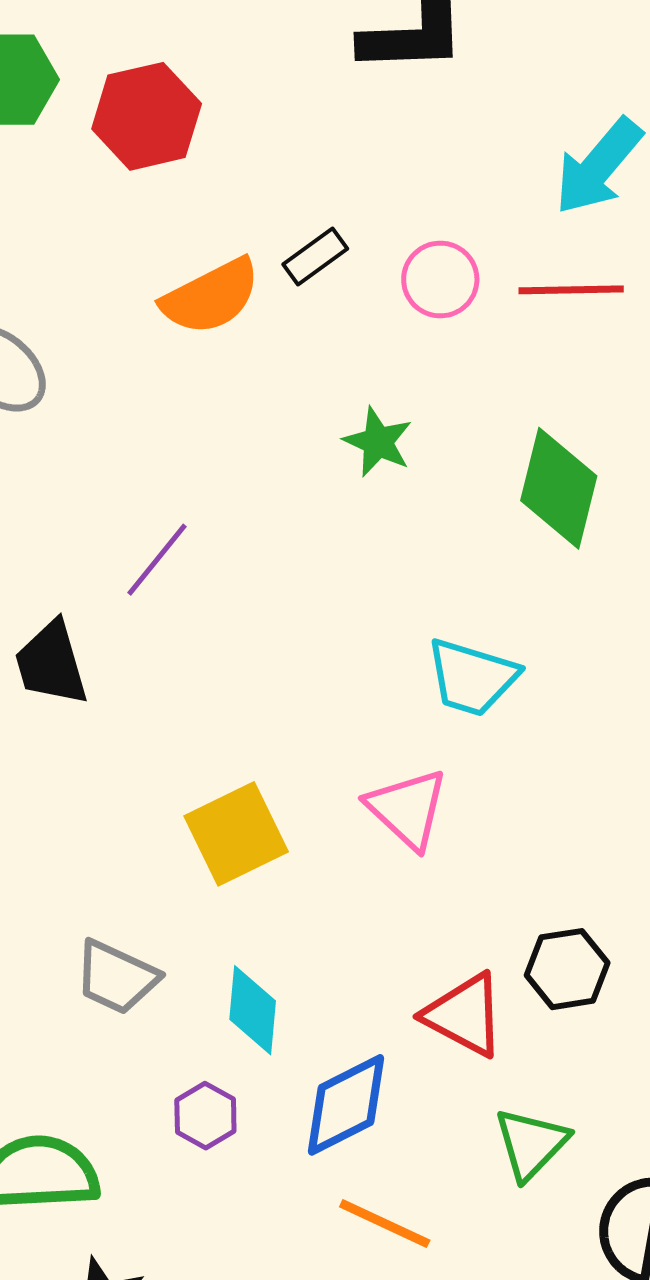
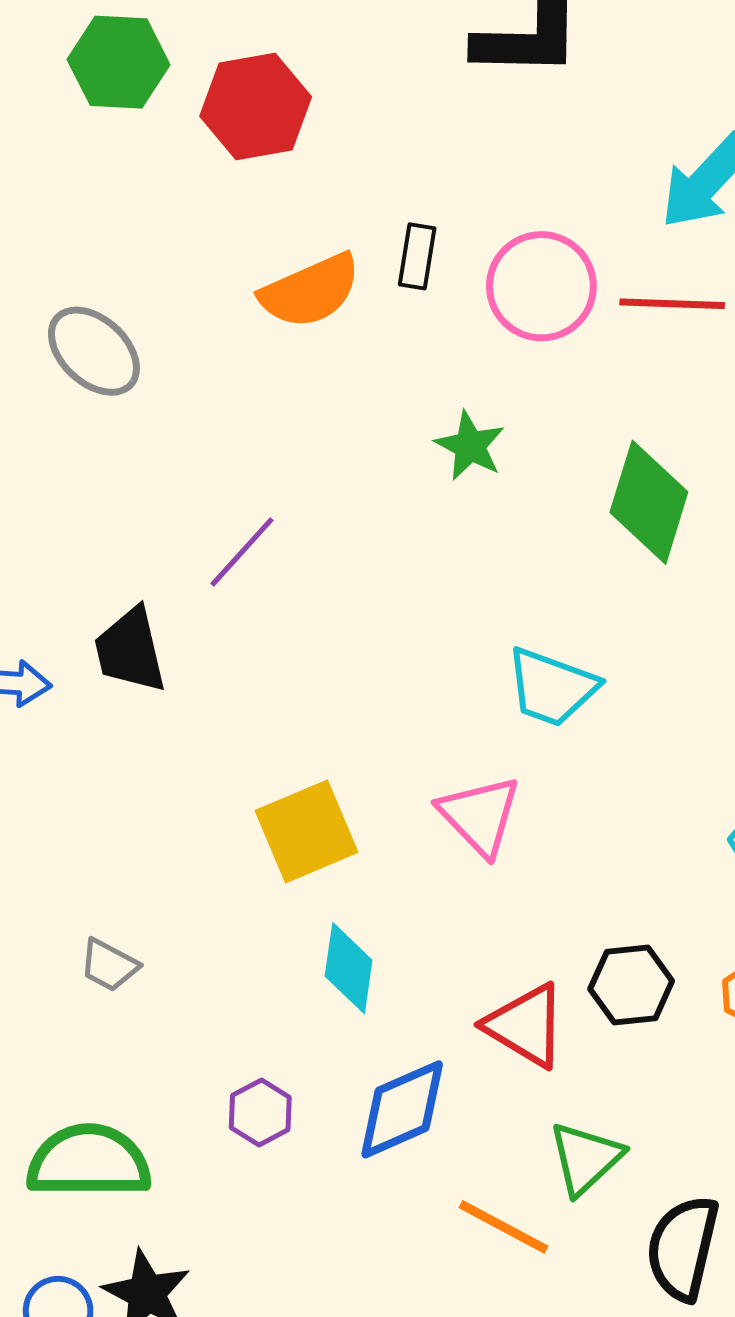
black rectangle: (315, 256) -> (417, 256), turned -48
pink circle: (440, 280) -> (541, 286), size x1.4
gray trapezoid: (116, 977) -> (109, 965), moved, size x0.7
cyan diamond: (253, 1010) -> (349, 968), moved
orange line: (385, 1223) -> (504, 1227), moved

